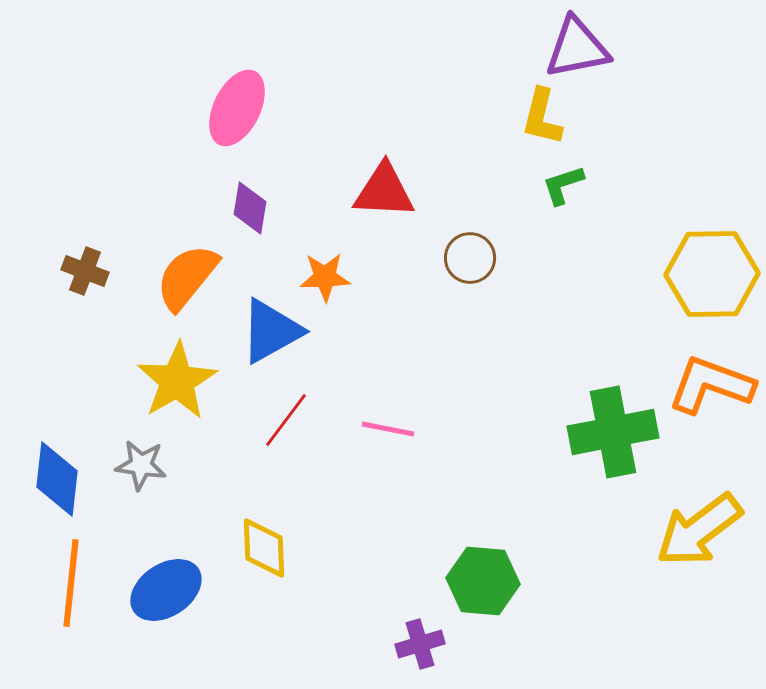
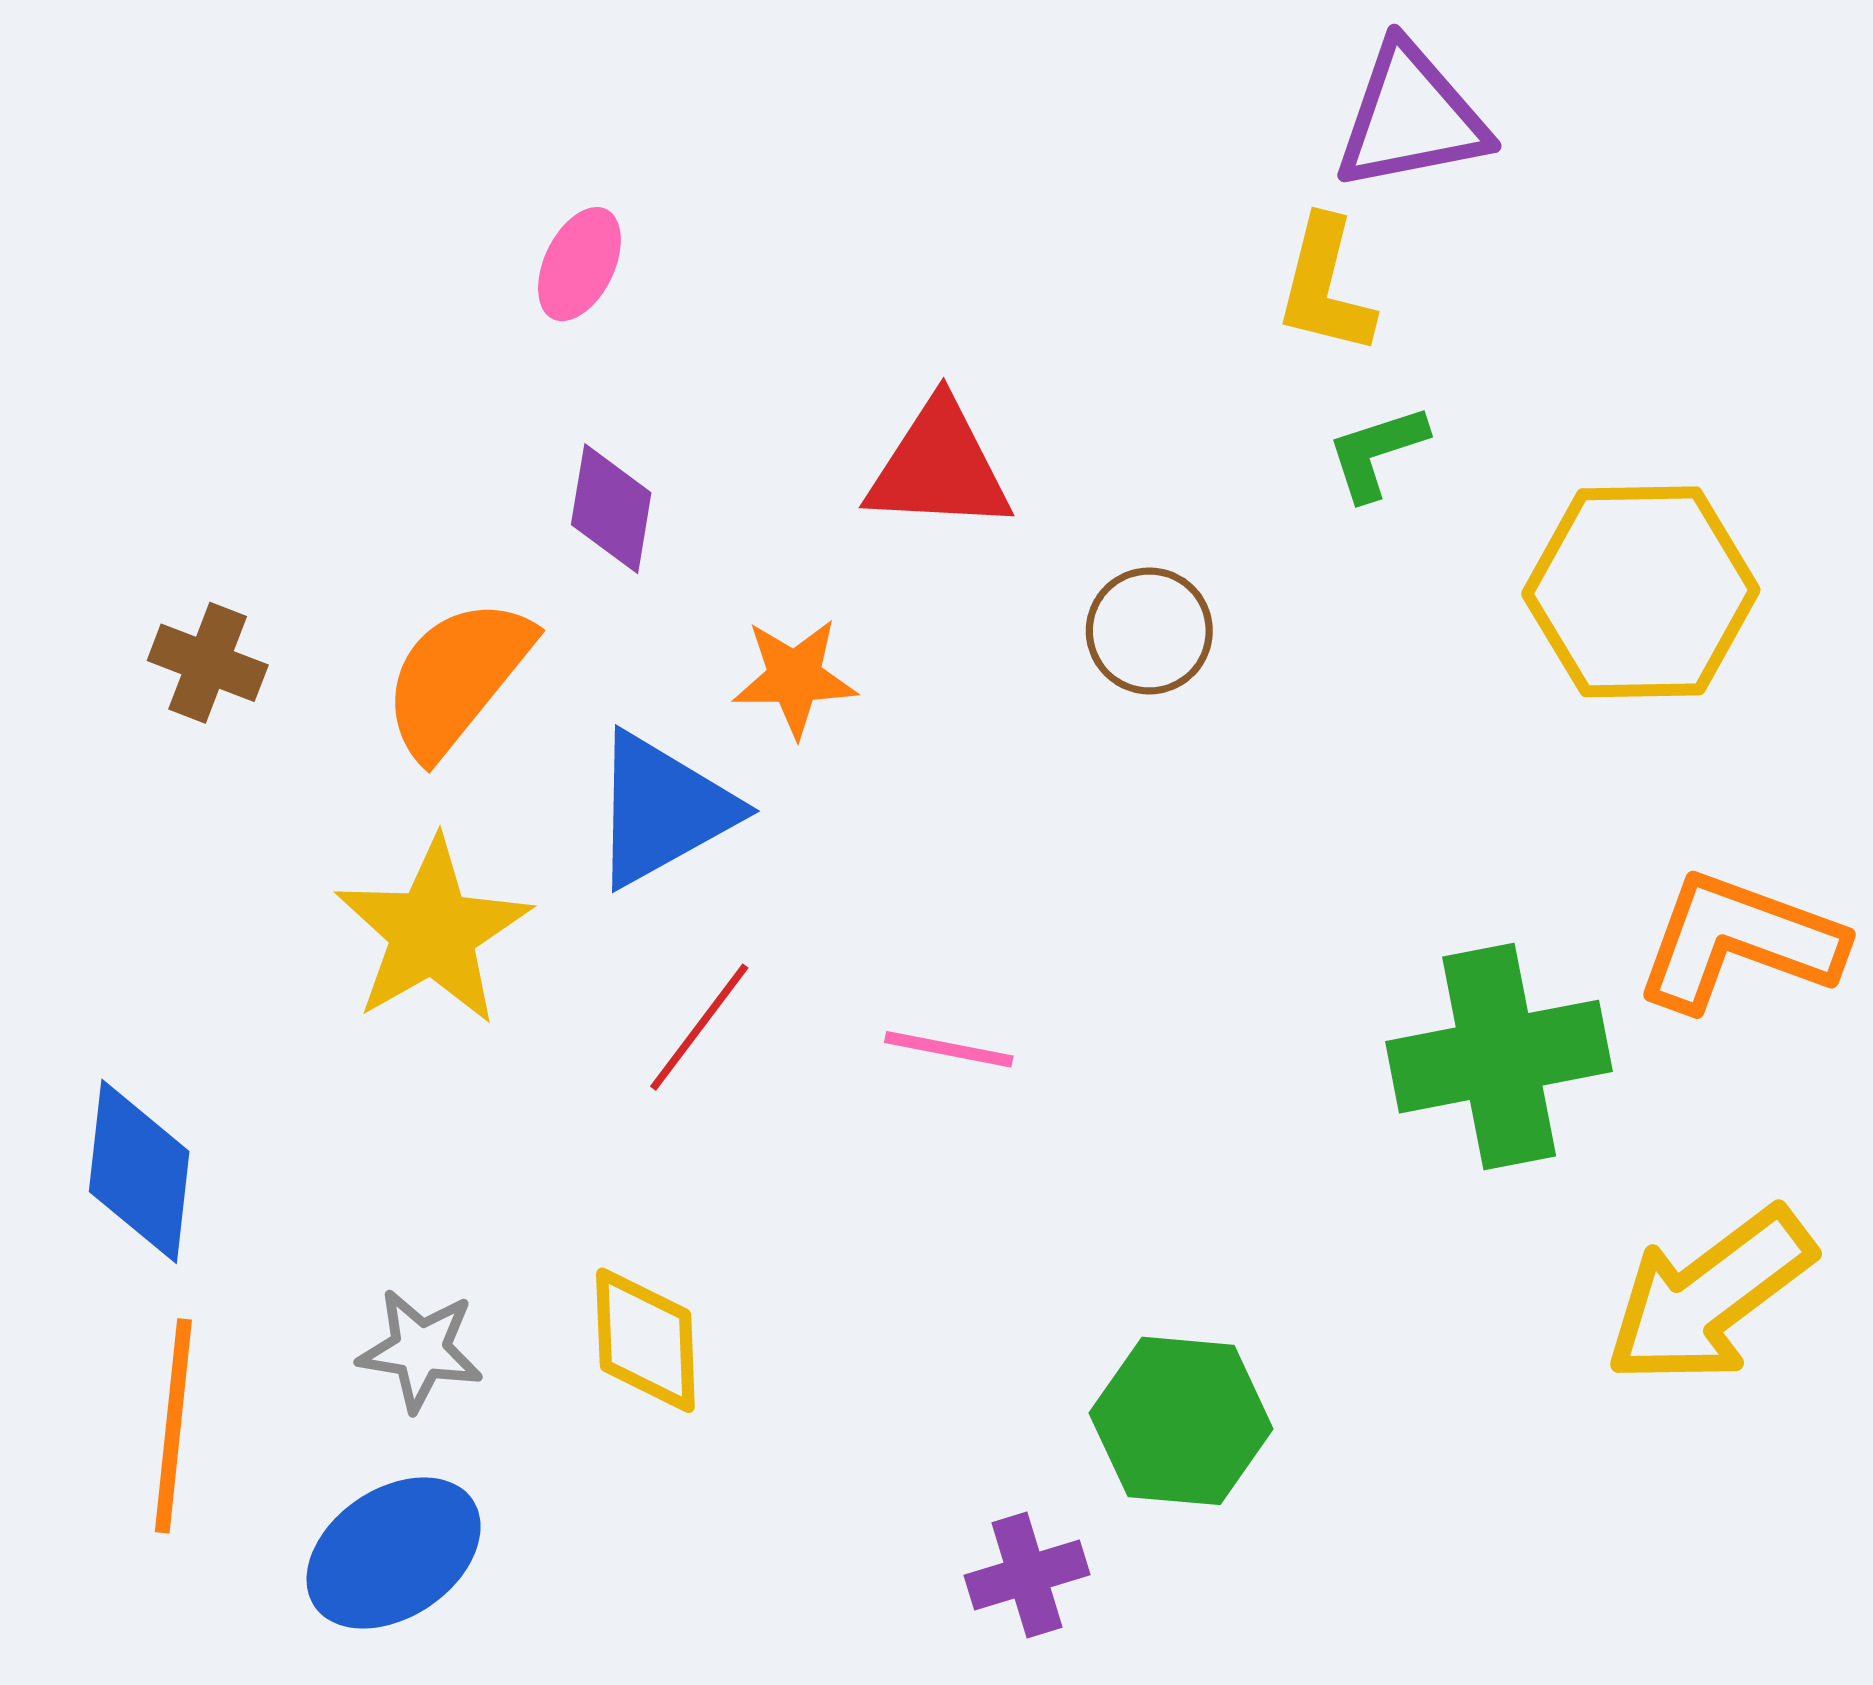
pink ellipse: (237, 108) -> (579, 264), size x0.6
yellow hexagon: (712, 274) -> (1641, 592), moved
gray star: (141, 465) -> (420, 1350), moved
blue ellipse: (166, 590) -> (394, 1553), moved

